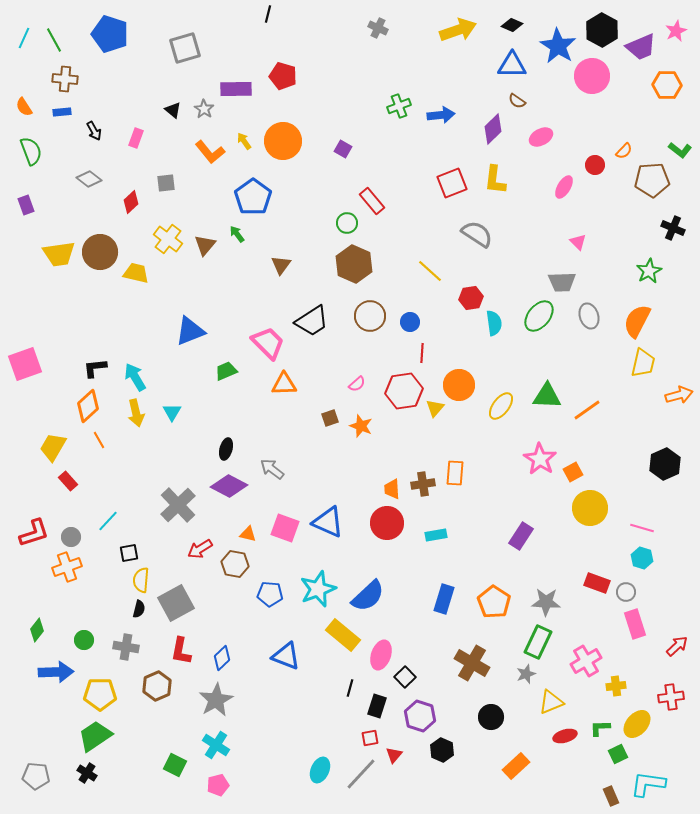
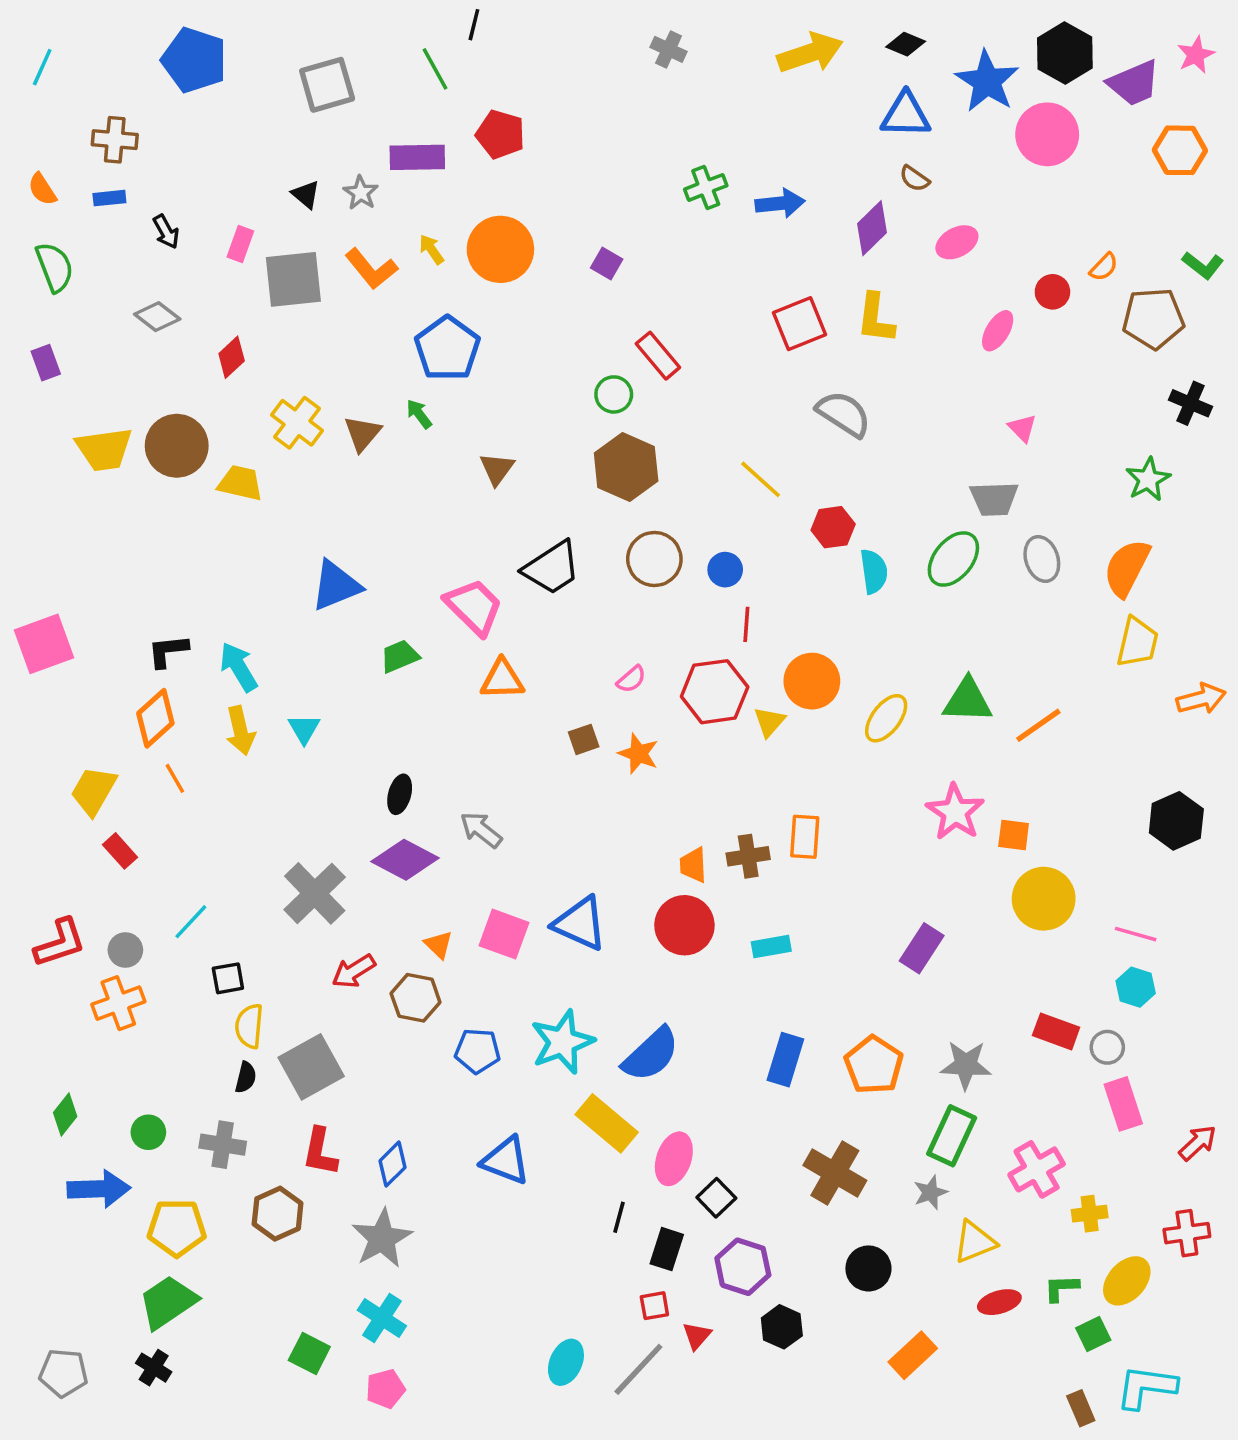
green line: (54, 40) -> (435, 69), moved
gray square: (166, 183) -> (293, 279), moved, size x1.8
orange square: (573, 472) -> (1014, 835), turned 36
orange triangle: (248, 534) -> (439, 945), turned 30

